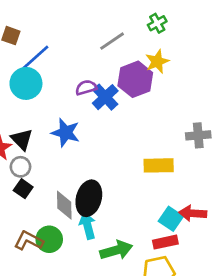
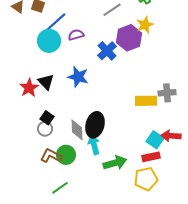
purple semicircle: (86, 88) -> (76, 35), moved
gray cross: (198, 135) -> (167, 93), moved
gray circle: (20, 167) -> (45, 129), moved

